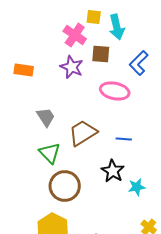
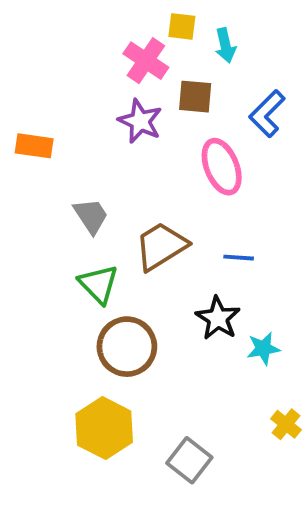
cyan arrow: (117, 27) -> (225, 45), size x0.7
orange rectangle: (24, 70) -> (34, 146), moved
pink ellipse: (115, 91) -> (222, 167), turned 56

